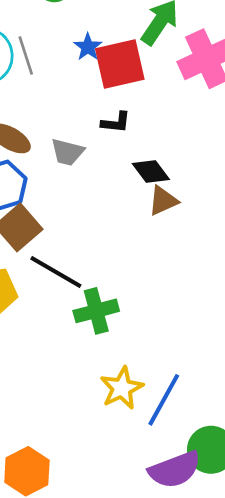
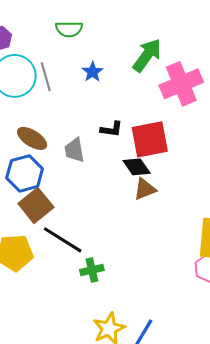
red square: (120, 64) -> (150, 139), moved
gray trapezoid: (67, 152) -> (74, 150), turned 64
green cross: (96, 311) -> (92, 270), size x0.7

